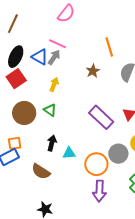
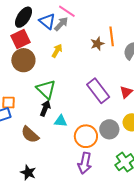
orange line: (109, 47) -> (112, 36), moved
green triangle: (50, 110) -> (46, 89), moved, size x1.5
brown circle: (24, 113) -> (23, 60), moved

